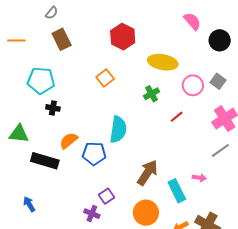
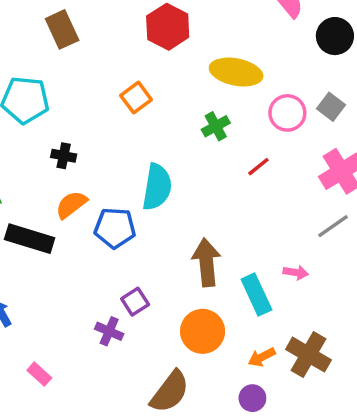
black cross: (53, 108) -> (64, 156), moved
brown arrow: (147, 173) -> (206, 262), turned -40

